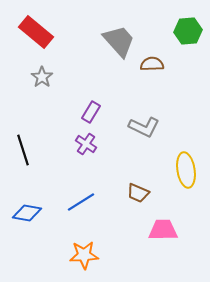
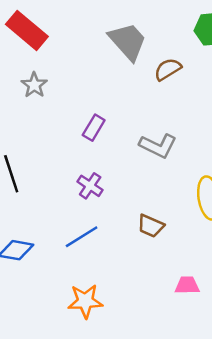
brown semicircle: (152, 64) -> (168, 69), turned -30
purple cross: (86, 144) -> (90, 186), moved
pink trapezoid: (163, 230) -> (187, 285), moved, size x0.7

